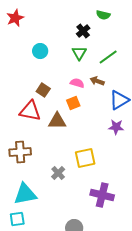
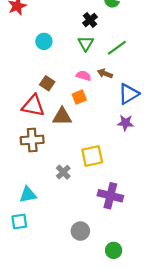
brown cross: (20, 152) -> (32, 140), moved
cyan triangle: (25, 194) -> (28, 195), size x0.7

